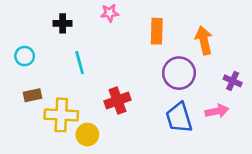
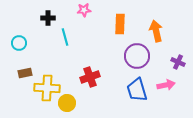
cyan line: (80, 63) -> (65, 37), moved

